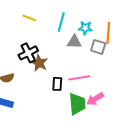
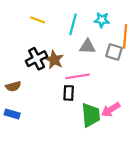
cyan star: (85, 28) -> (102, 20), moved
brown star: (39, 63) -> (54, 60), moved
pink line: (79, 78) -> (77, 76), moved

